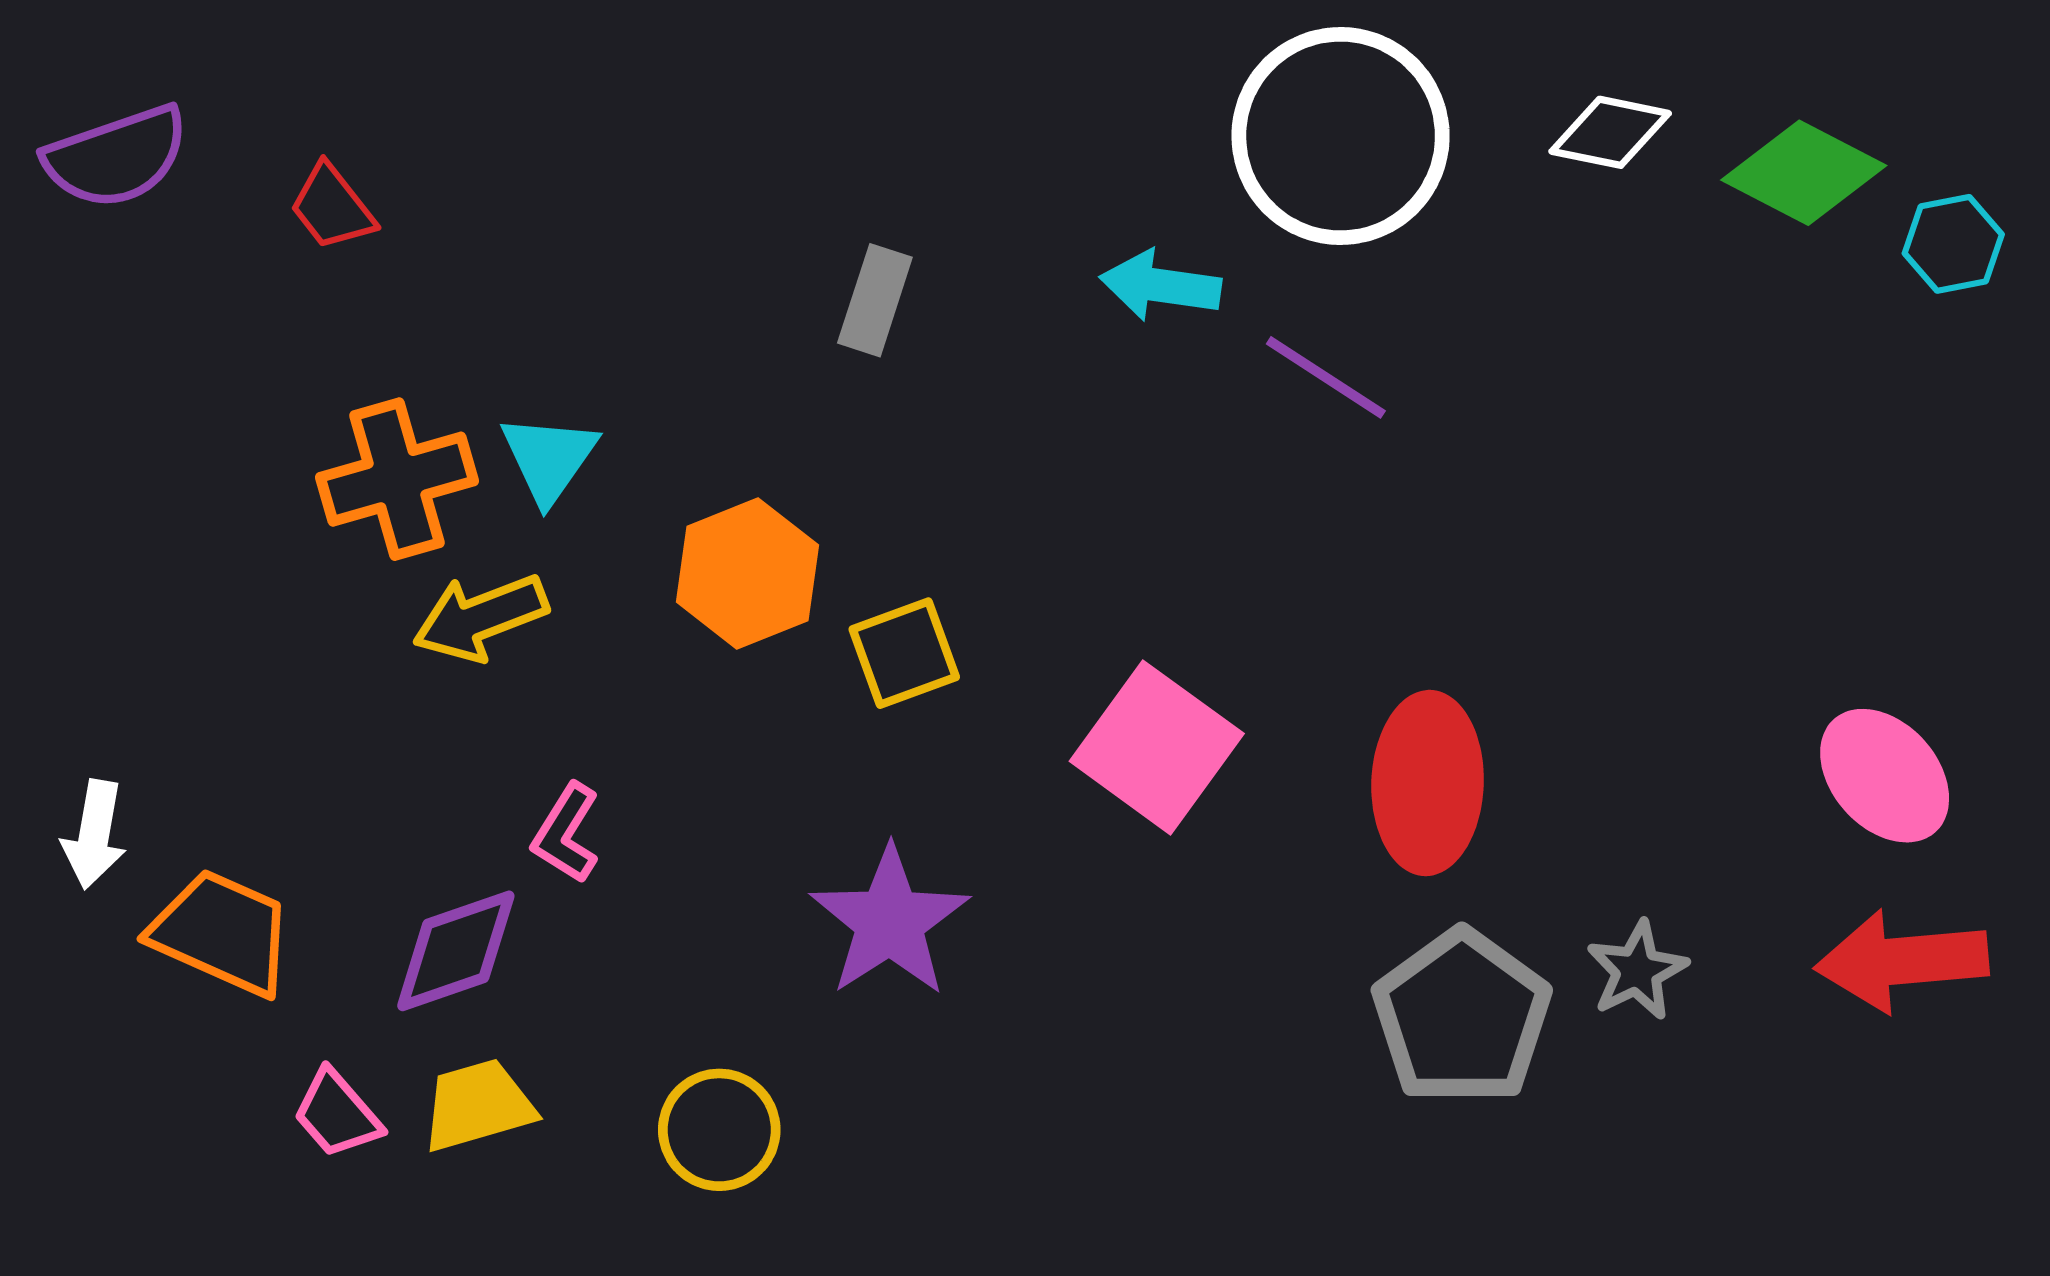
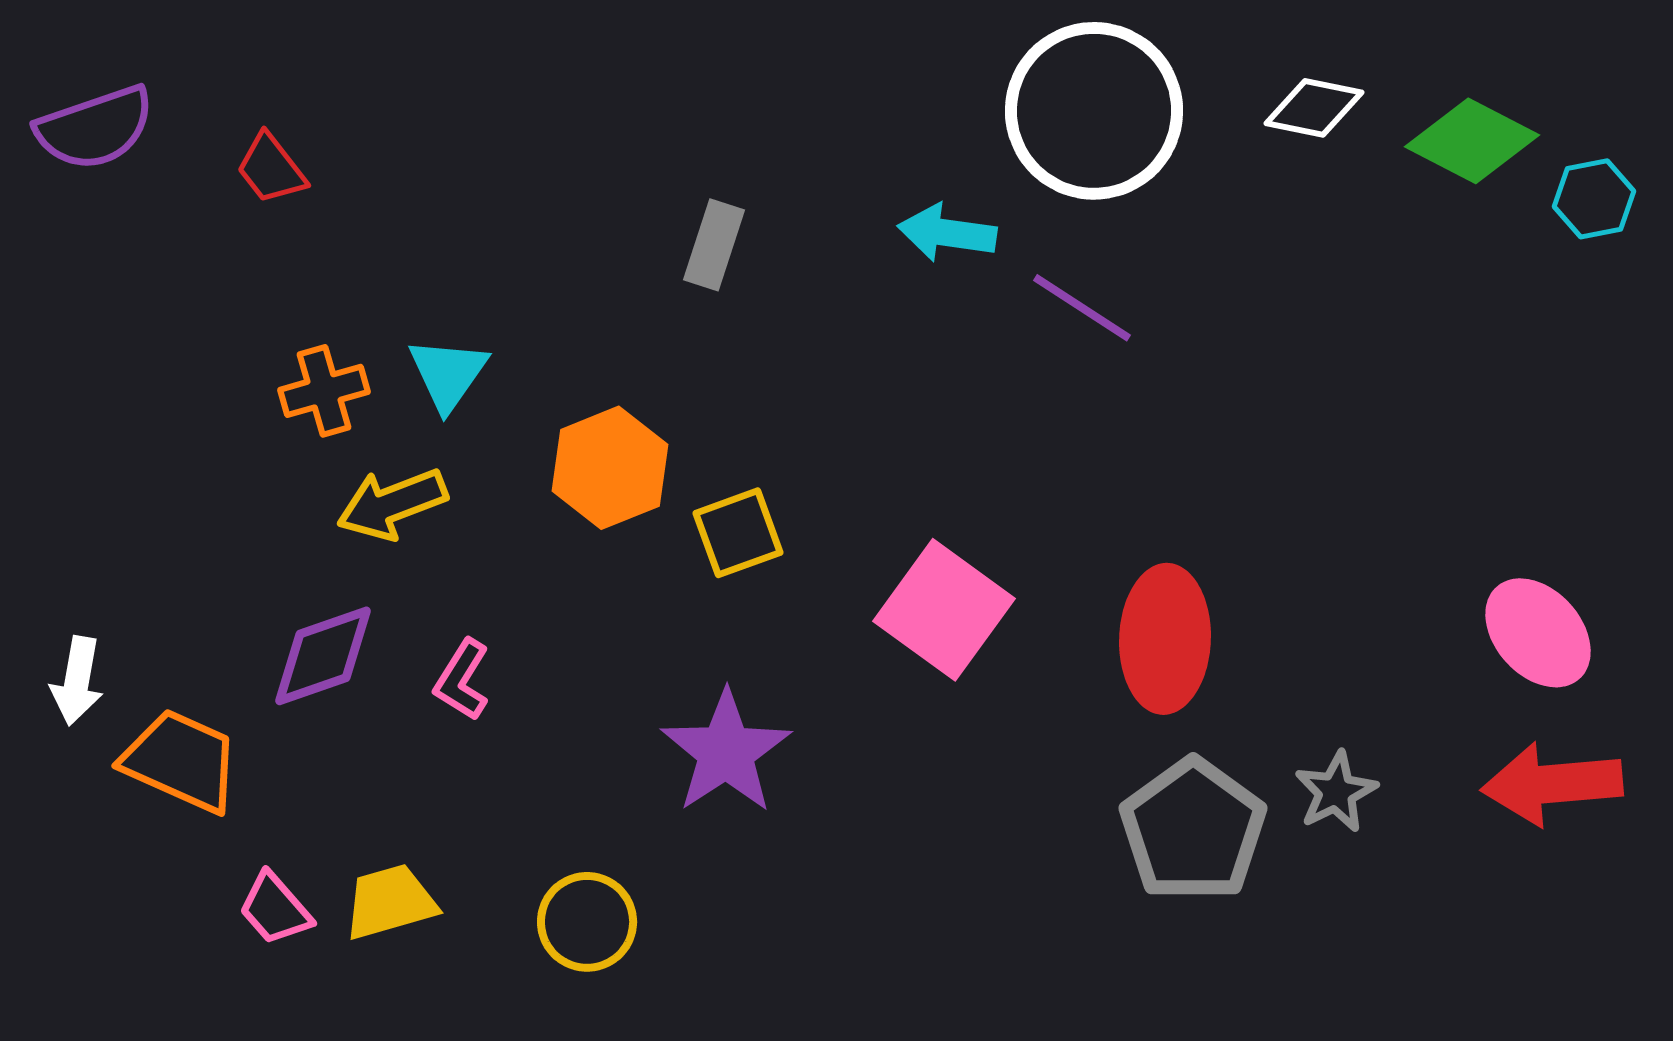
orange cross: (397, 479) -> (324, 391), size x0.7
purple diamond: (456, 951) -> (323, 656), moved

